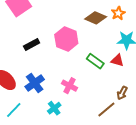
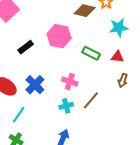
red triangle: (117, 60) -> (117, 57), moved
cyan cross: (54, 108) -> (66, 106), moved, turned 32
brown line: (106, 110) -> (91, 100), moved

